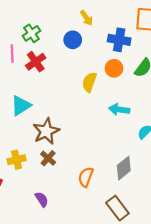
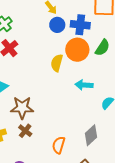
blue circle: (73, 40) -> (57, 25), moved
orange circle: (114, 68) -> (77, 50), size x1.5
brown star: (46, 131) -> (22, 108), turned 30

